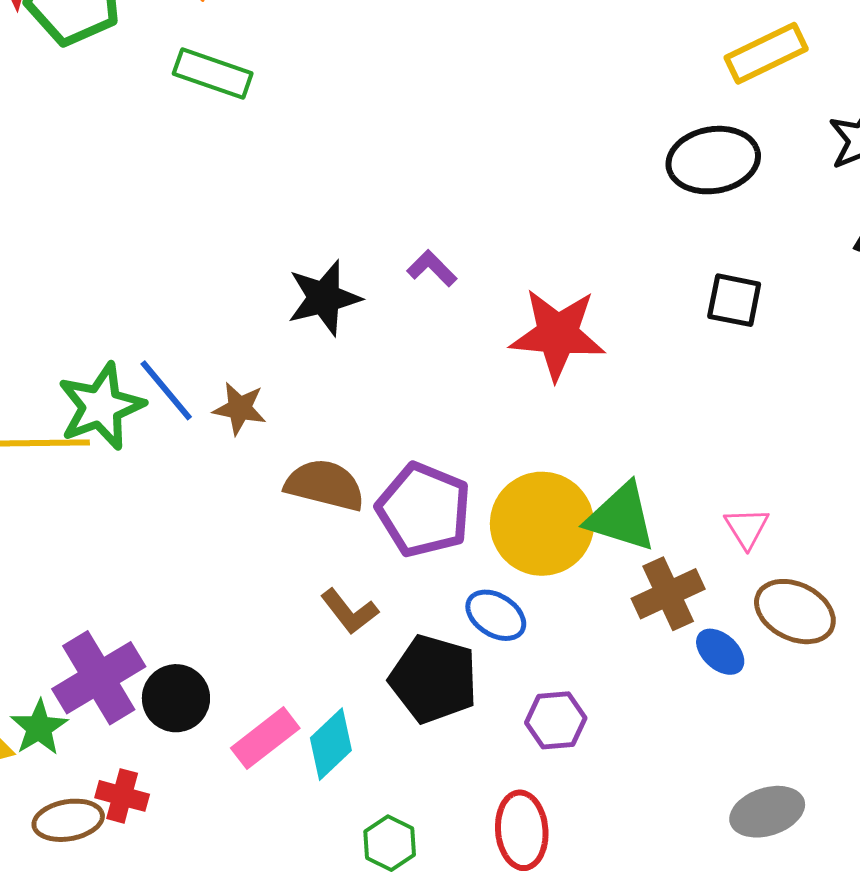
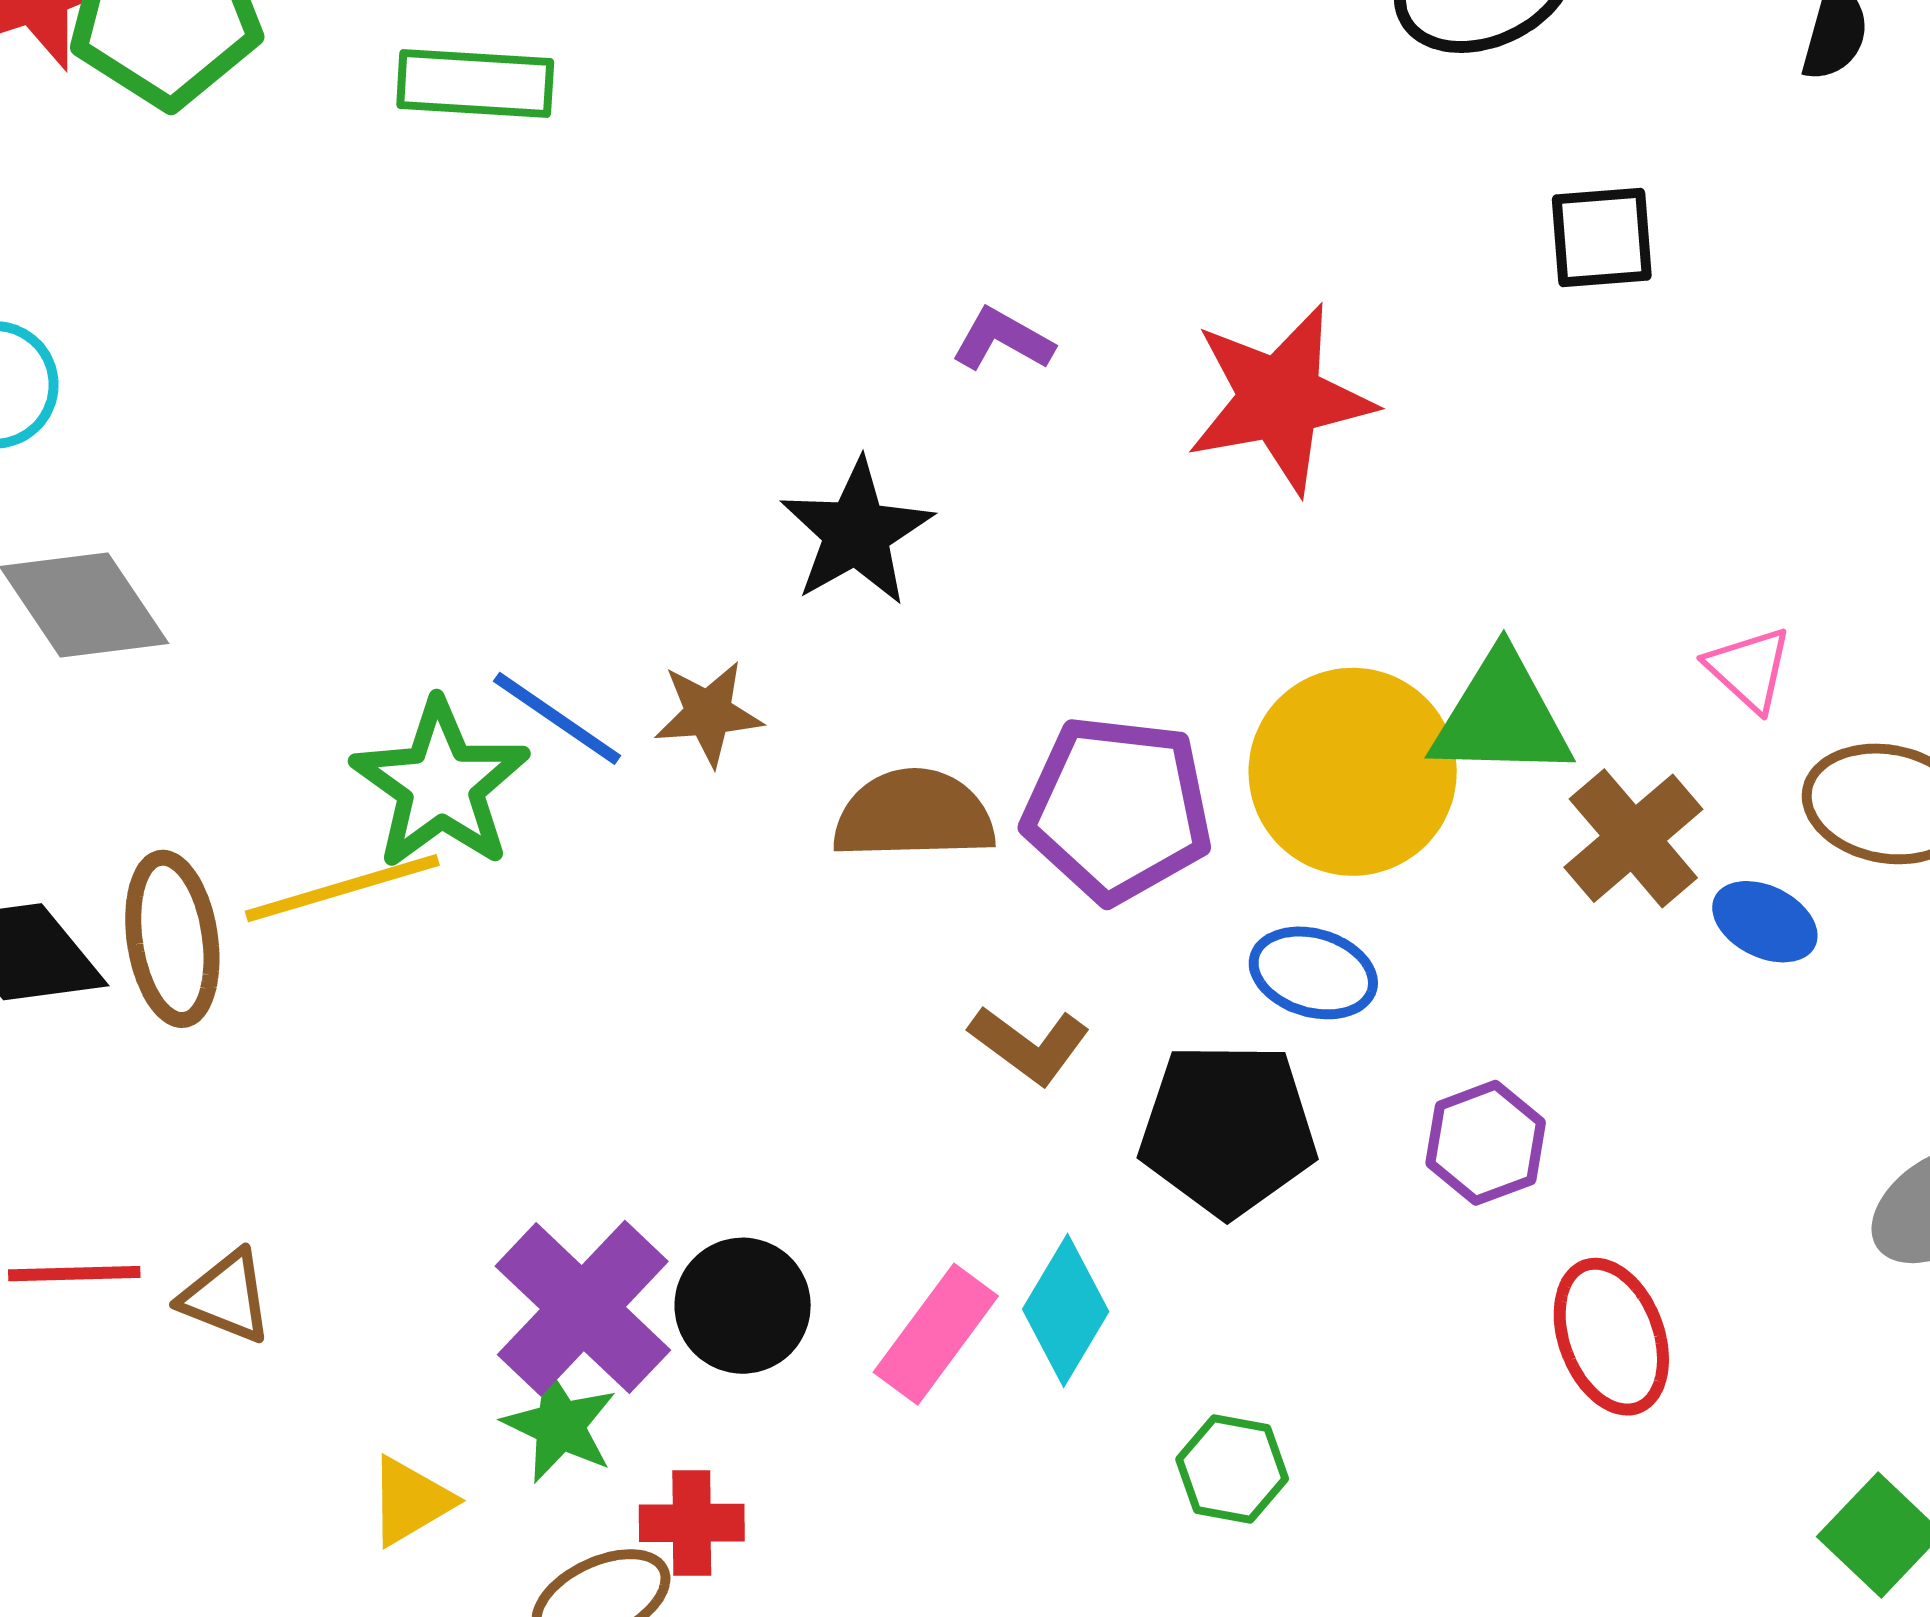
black star: (324, 298) -> (856, 532), moved
green star: (39, 728) -> (560, 1425), moved
red ellipse: (522, 830) -> (1611, 1337), moved

